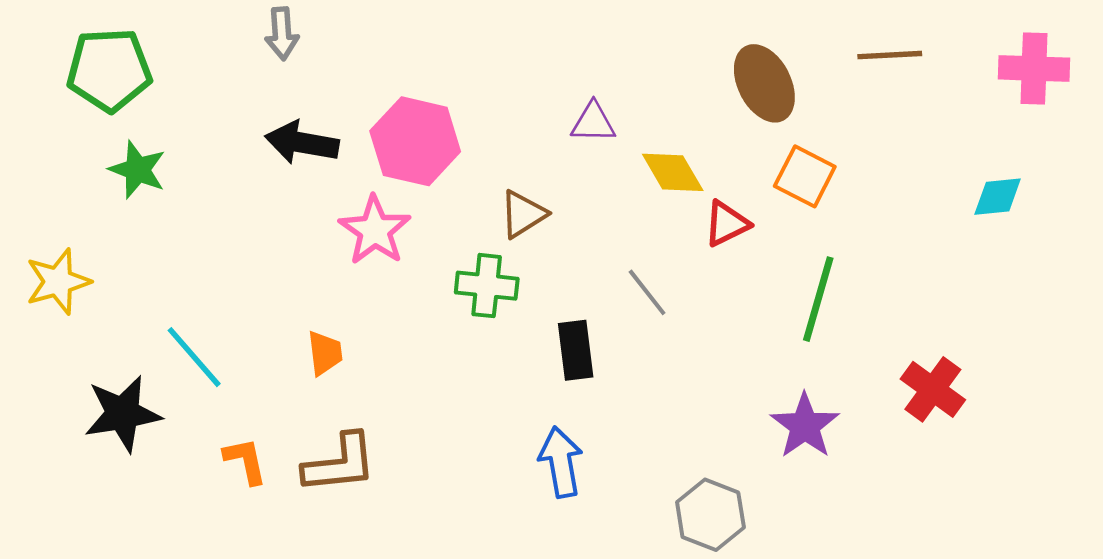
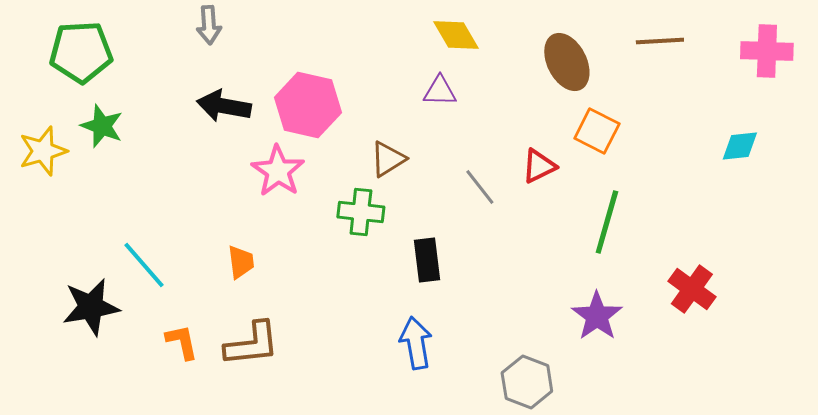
yellow diamond: (673, 172) -> (456, 35), moved
yellow star: (58, 282) -> (43, 151), moved
gray line: (647, 292) -> (480, 187), moved

